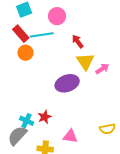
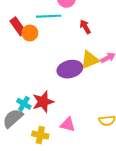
red rectangle: (21, 34) -> (18, 26), moved
yellow triangle: (85, 62) -> (90, 60), moved, turned 36
red star: (45, 117) -> (43, 102), size x1.5

